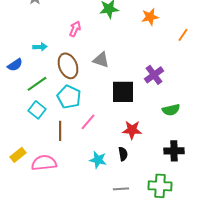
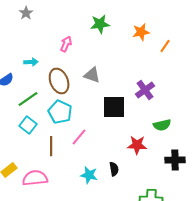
orange line: (183, 35) -> (165, 46), moved
red star: (132, 130) -> (137, 145), moved
black cross: (174, 151) -> (175, 160), moved

